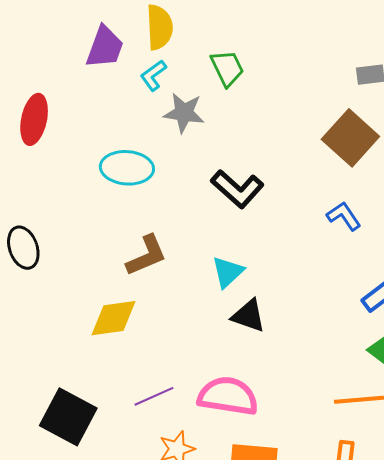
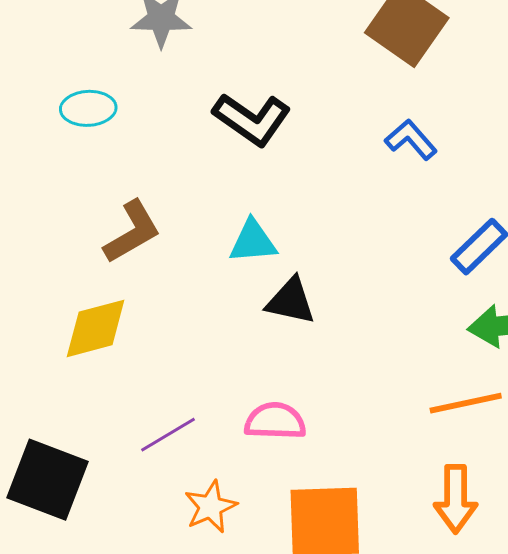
cyan ellipse: (127, 168) -> (88, 108), size x0.7
cyan triangle: (228, 272) -> (253, 241), turned 45
pink semicircle: (228, 396) -> (275, 421), size x0.7

